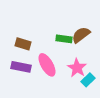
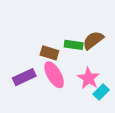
brown rectangle: (23, 44) -> (49, 53), moved
purple rectangle: (21, 67) -> (24, 77), turned -36

